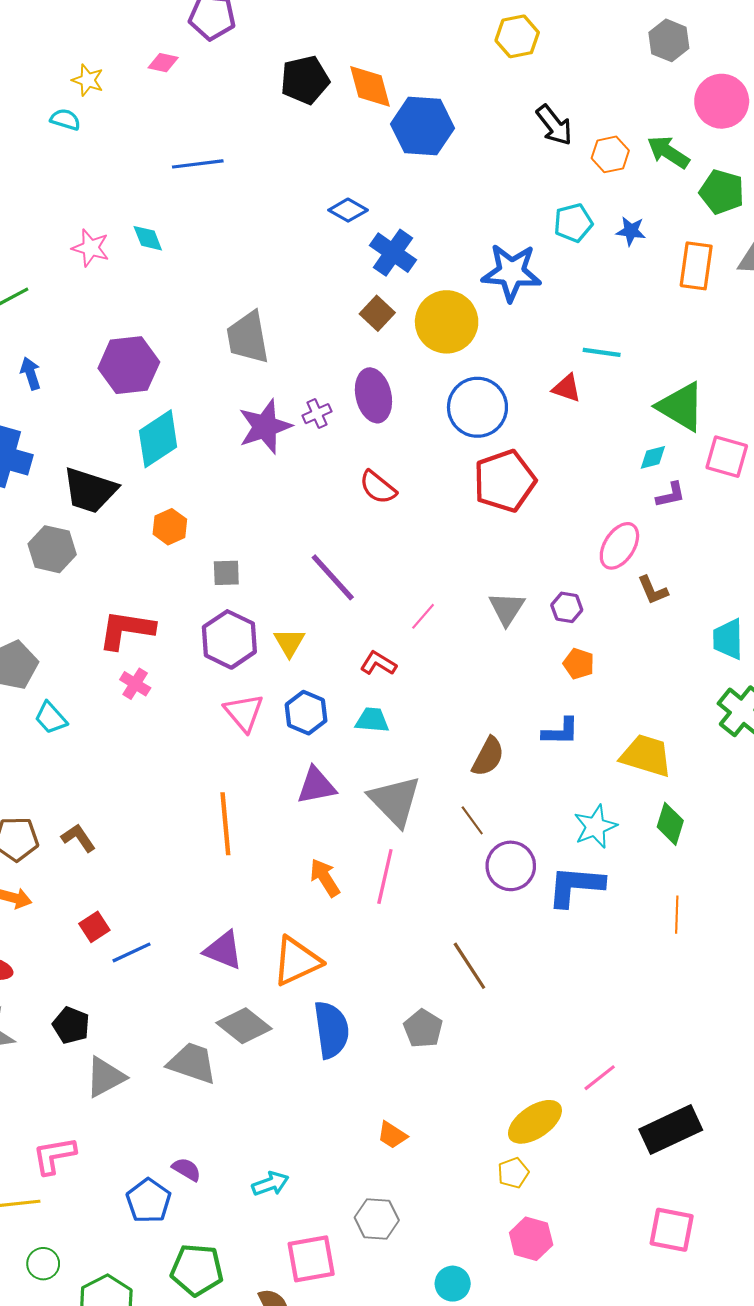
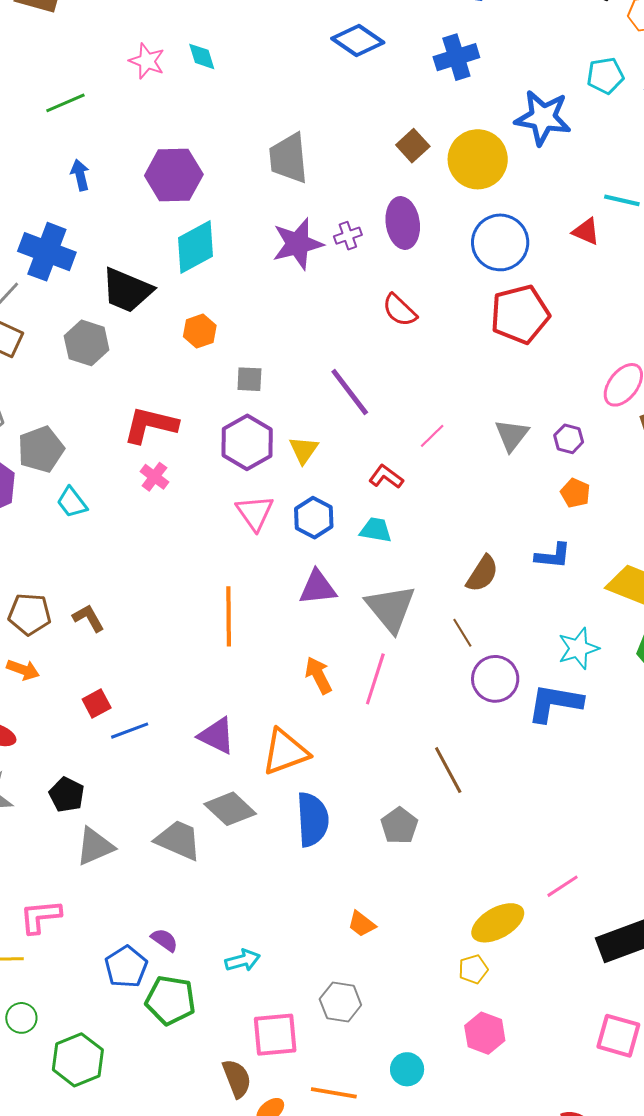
blue diamond: (348, 210) -> (358, 40), moved, size x1.4
blue cross: (393, 253) -> (456, 57), moved, turned 33
green pentagon: (197, 1270) -> (170, 1000), moved

